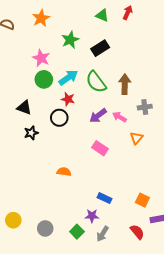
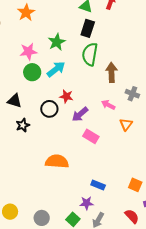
green star: (70, 40) -> (57, 42), moved
black rectangle: (100, 48) -> (88, 28), moved, turned -36
pink star: (41, 58) -> (28, 51), turned -30
green semicircle: (96, 82) -> (90, 54), moved, turned 50
red star: (68, 99) -> (66, 96), moved
gray cross: (145, 107) -> (132, 94), turned 32
purple arrow: (98, 116) -> (80, 114), moved
orange semicircle: (64, 172) -> (57, 161), size x1.6

